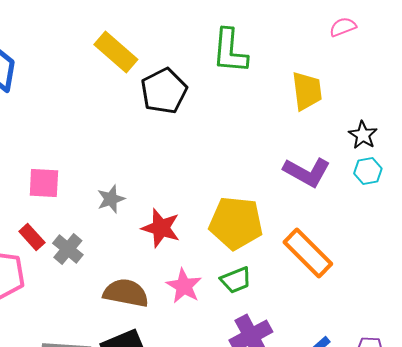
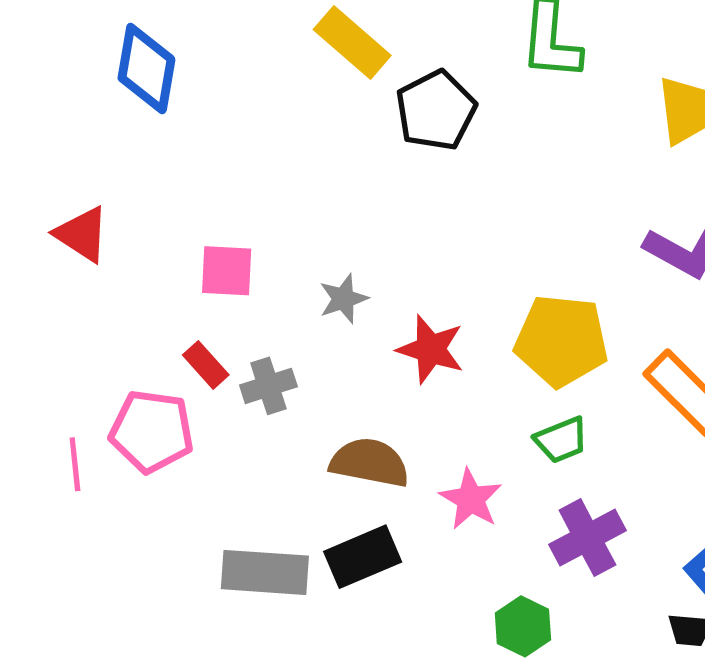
gray cross: (68, 249) -> (268, 386), turned 32
pink star: (184, 286) -> (471, 499), moved

